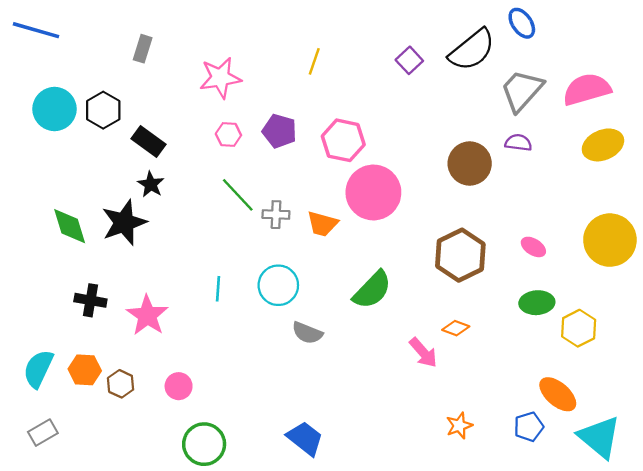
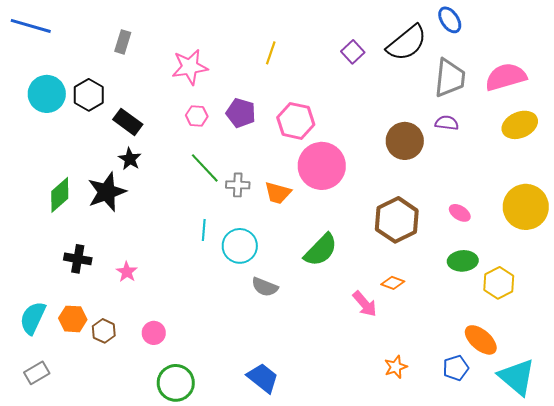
gray trapezoid: (522, 90) -> (450, 78), turned 144
green diamond: (70, 226) -> (60, 195), turned 66
cyan line: (218, 289) -> (204, 230), moved
pink star: (147, 315) -> (127, 272), size x0.6

